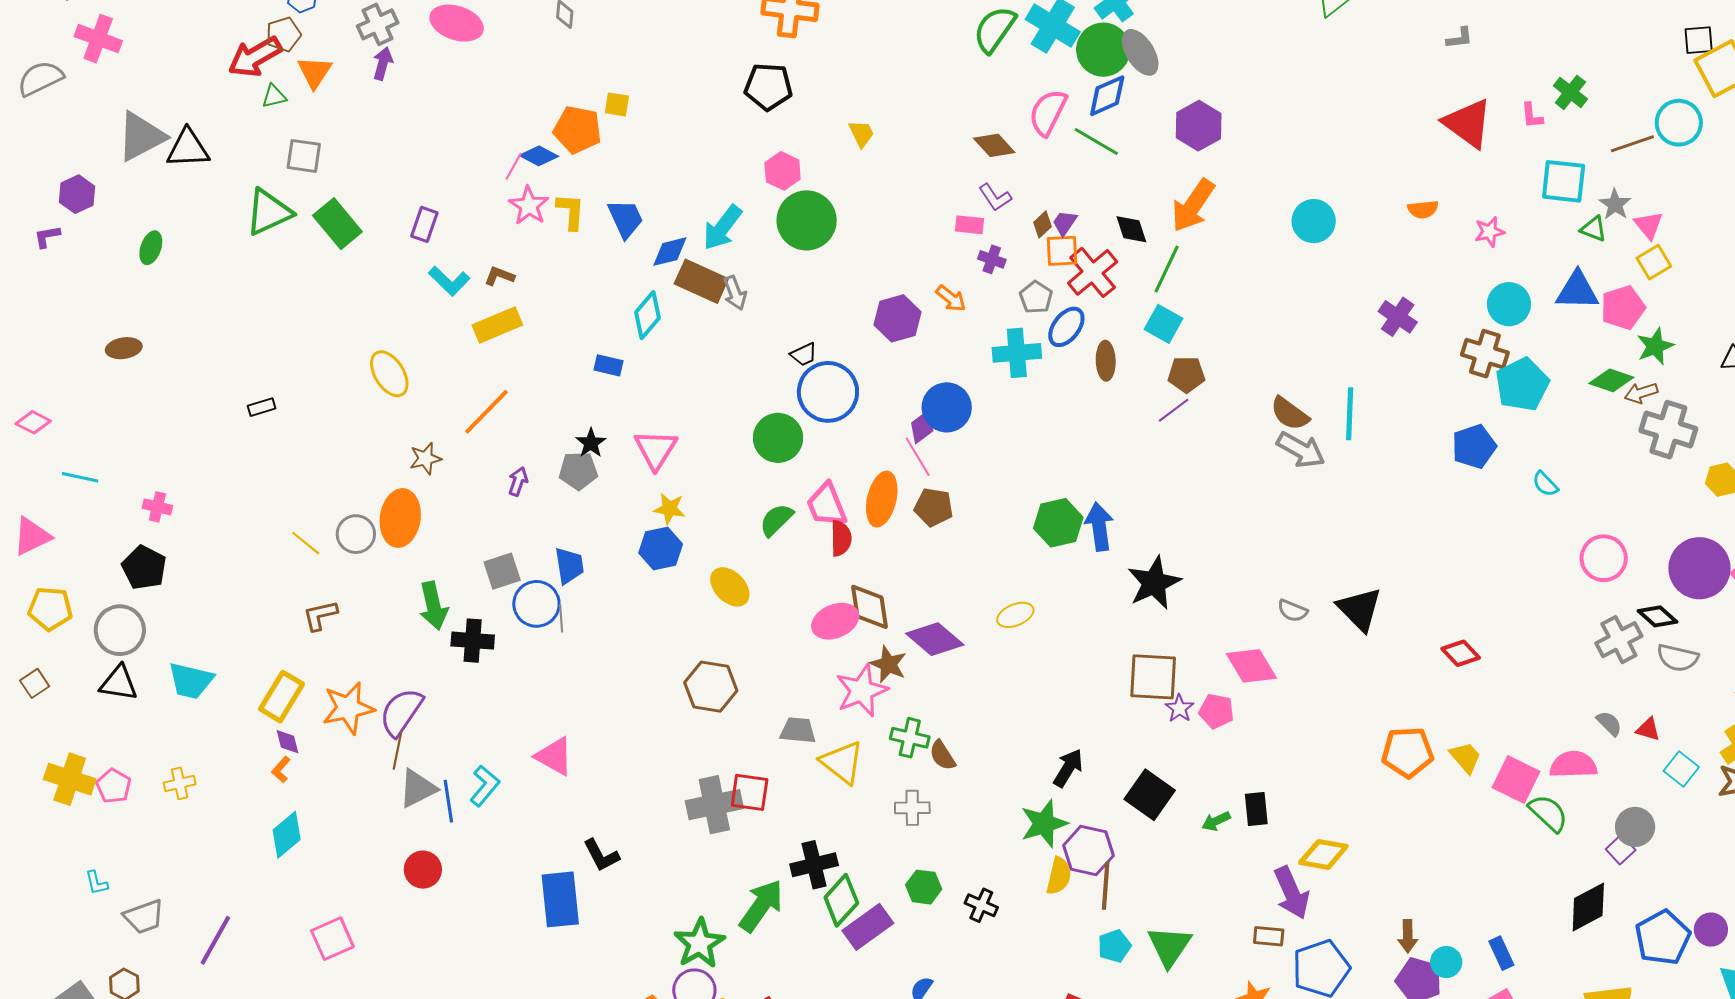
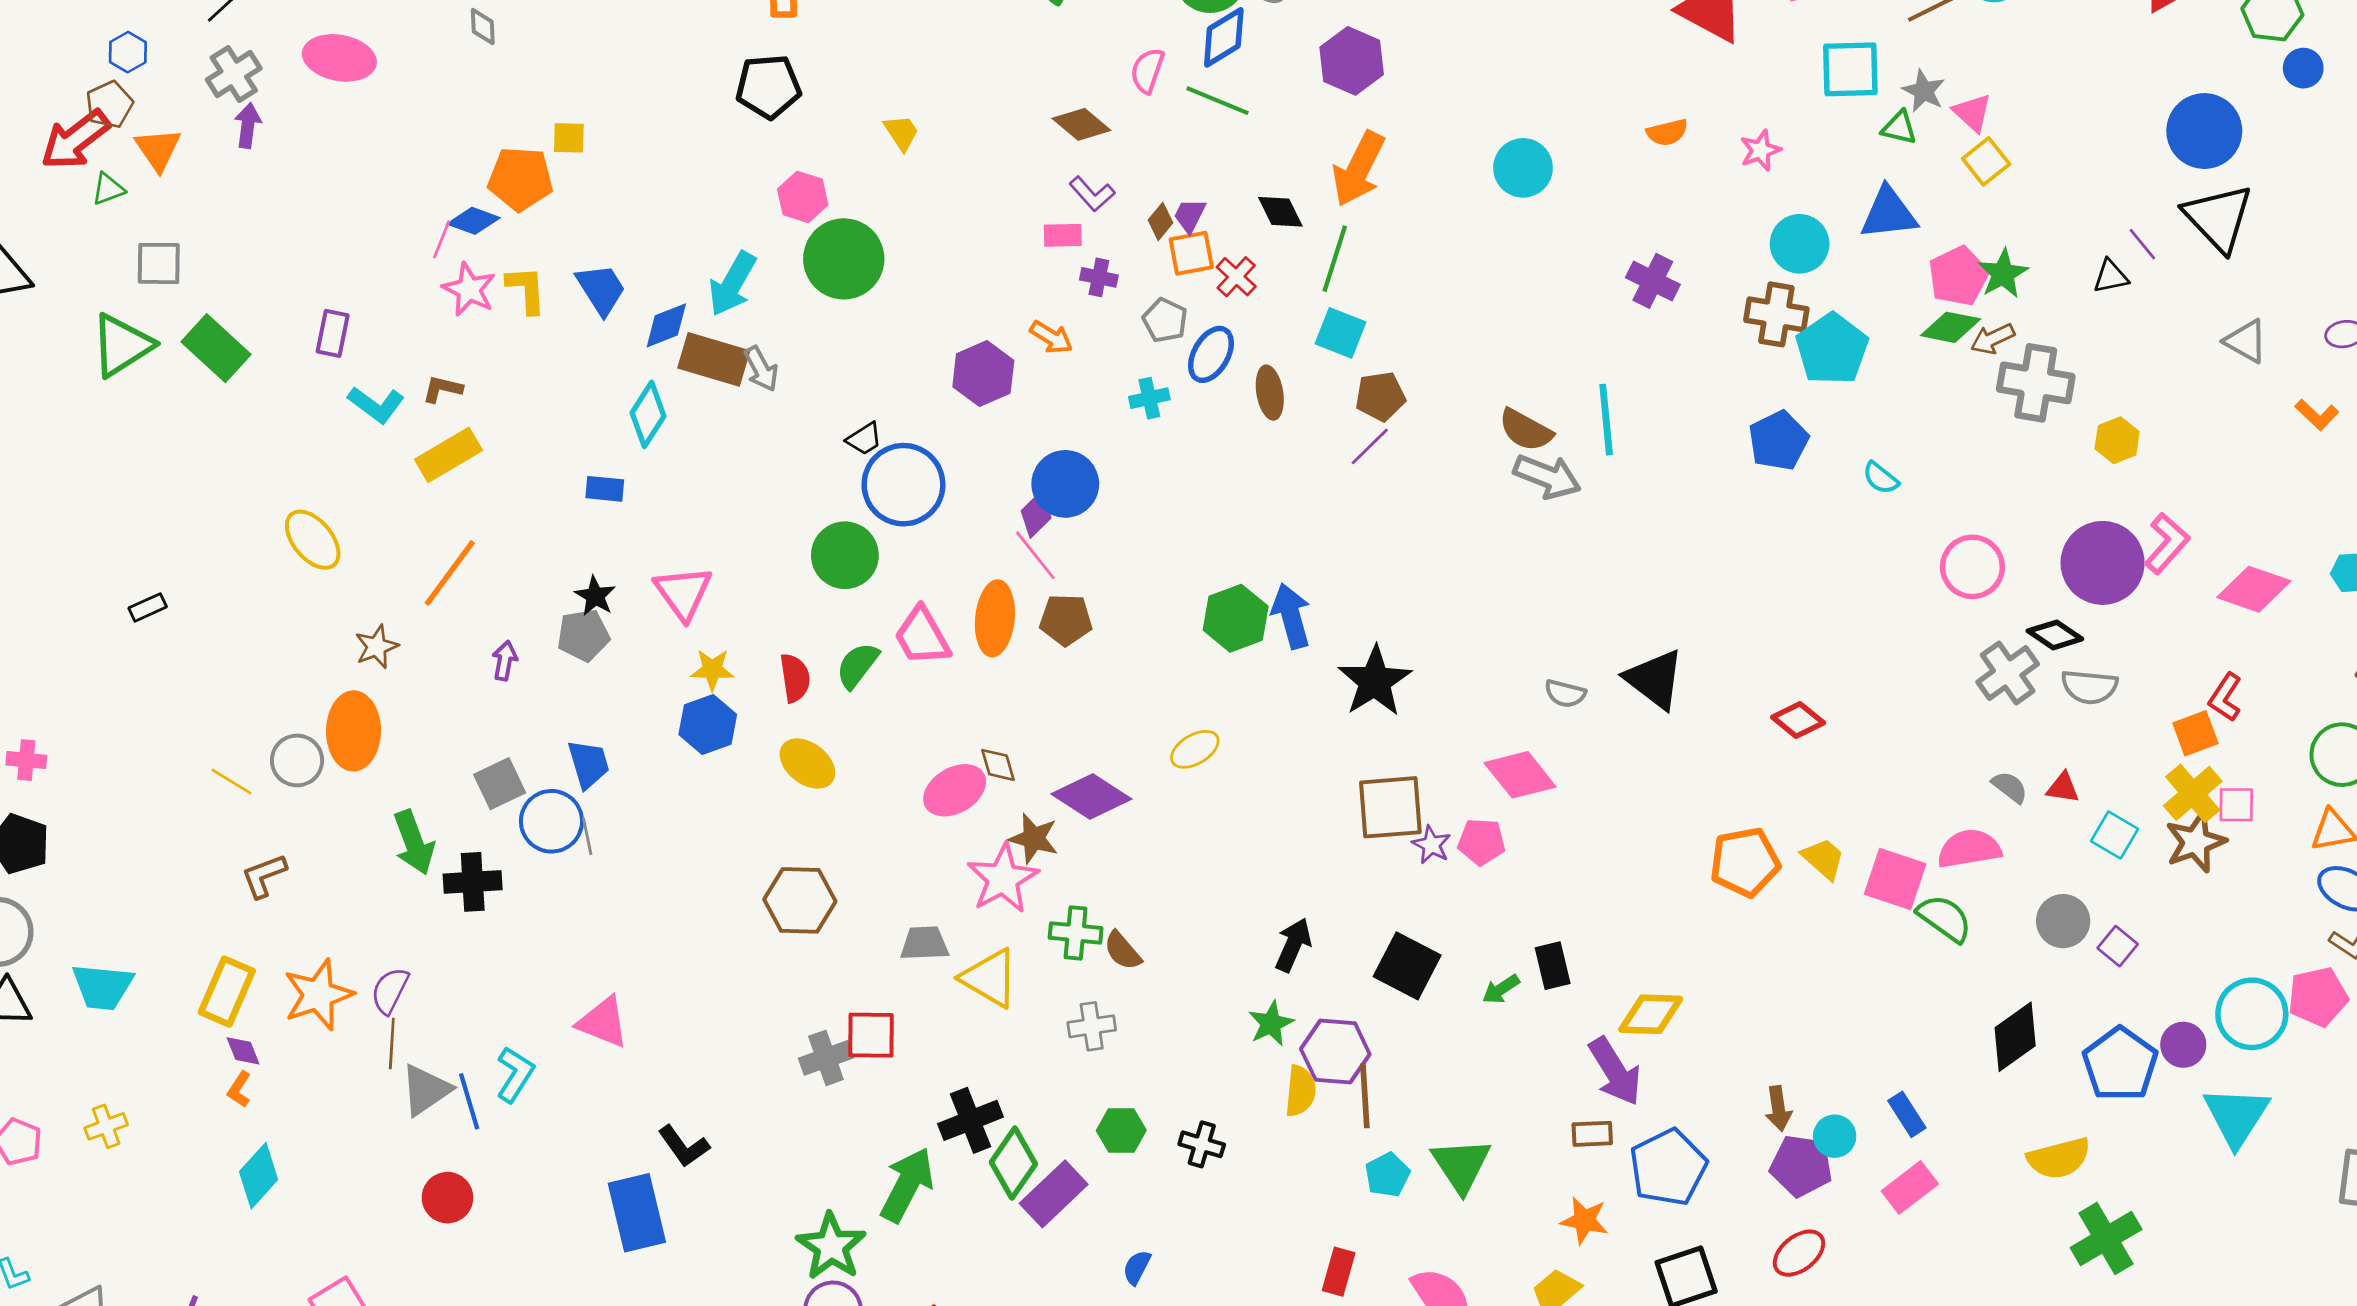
pink semicircle: (1048, 112) -> (1147, 71), size x0.7
red cross: (1093, 272) -> (1236, 277), size x0.6
pink pentagon: (1623, 308) -> (1958, 276), moved
cyan cross: (1017, 353) -> (1149, 398), size x0.6
red semicircle: (841, 538) -> (795, 678), moved
brown diamond: (869, 607) -> (998, 765), size x0.6
purple semicircle: (401, 712) -> (390, 991), size x0.7
gray cross: (714, 805) -> (826, 1058), size x0.7
green star: (1044, 824) -> (1271, 1024), size x0.7
purple square: (1621, 850) -> (2118, 946), moved

